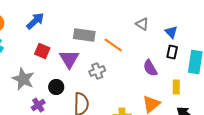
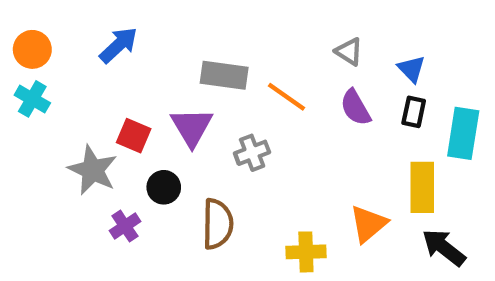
red square: (42, 51) -> (134, 136), moved
purple semicircle: (150, 68) -> (355, 108), moved
yellow rectangle: (176, 87) -> (422, 187), size x1.6

